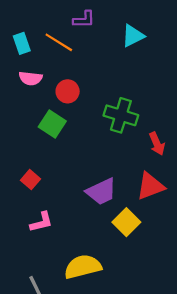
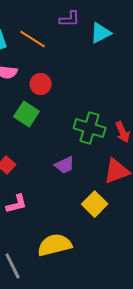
purple L-shape: (84, 19) -> (70, 19), moved
green cross: (121, 115) -> (90, 128), moved
purple trapezoid: (101, 192) -> (65, 165), moved, size x0.7

